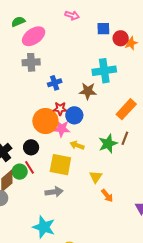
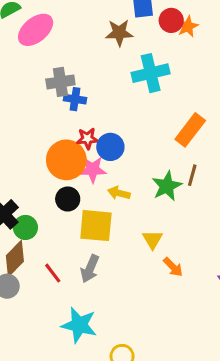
gray cross: (31, 62) -> (60, 82), moved
blue cross: (55, 83) -> (75, 99), turned 32
brown star: (88, 91) -> (119, 33), moved
black circle: (31, 147) -> (68, 199), moved
red line: (29, 167) -> (53, 273), moved
green circle: (20, 172) -> (25, 227), moved
gray arrow: (54, 192) -> (90, 269), turned 126

